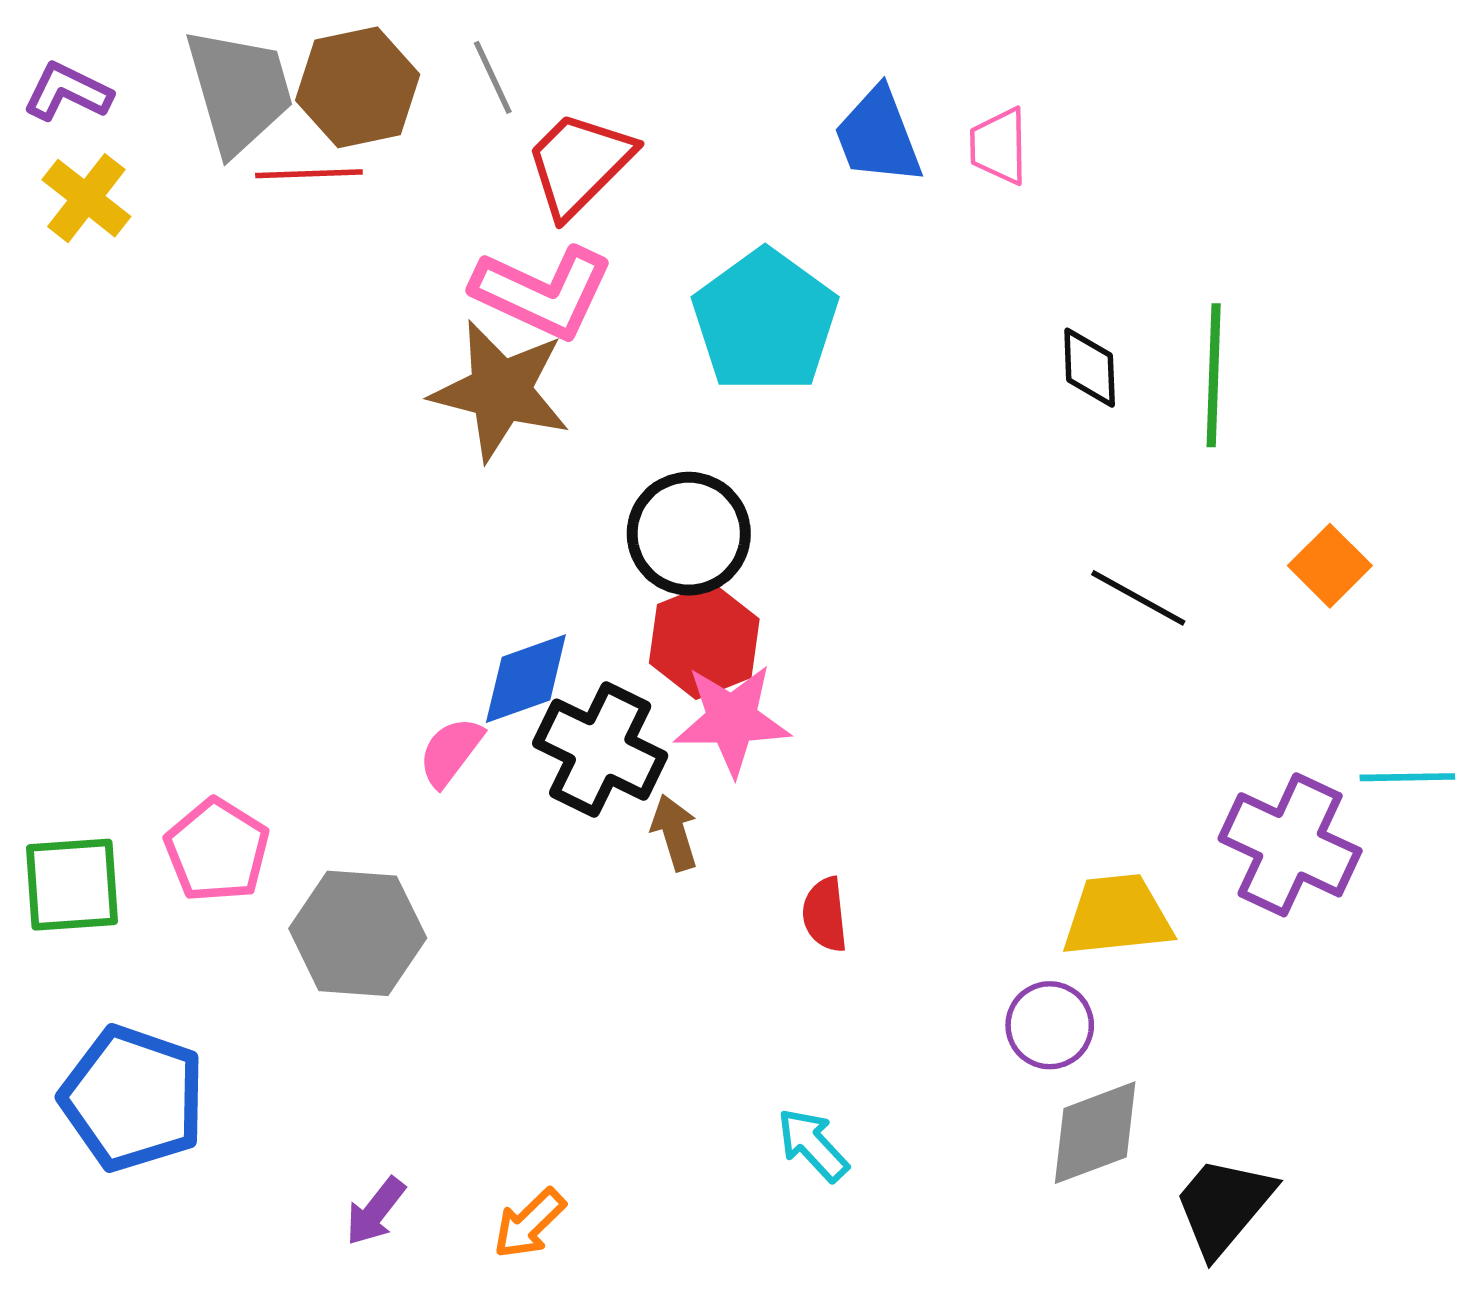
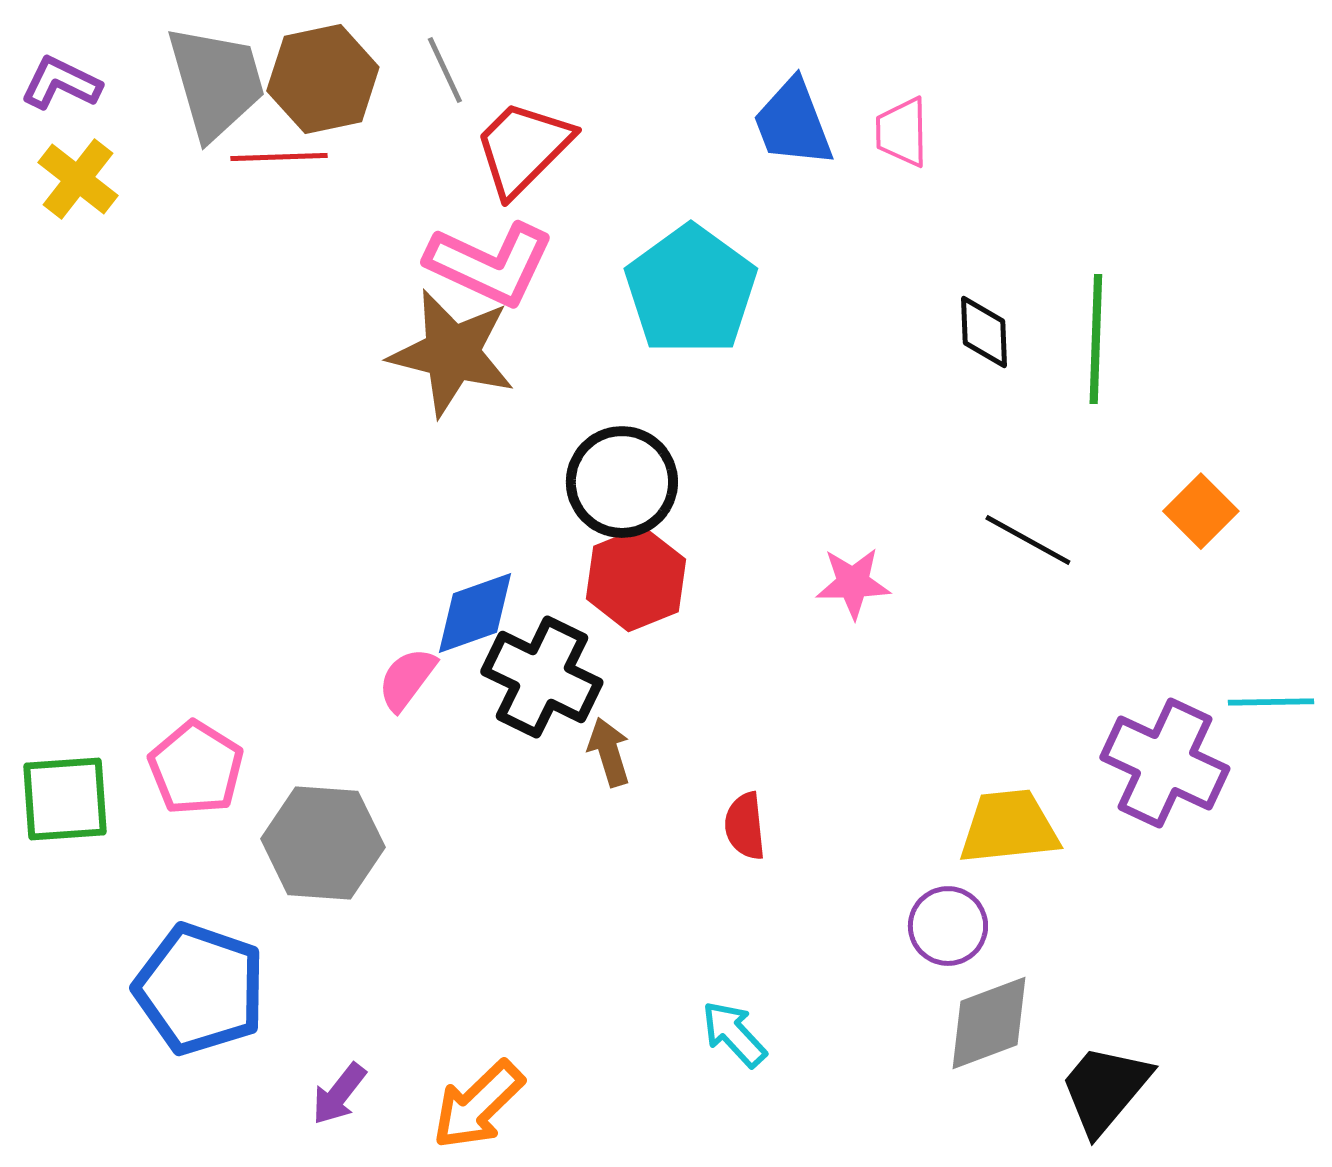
pink star: (732, 720) -> (853, 583), moved, size x0.7
blue pentagon: (133, 1098) -> (200, 989), moved
orange arrow: (529, 1223) -> (478, 1105), size x1.4

